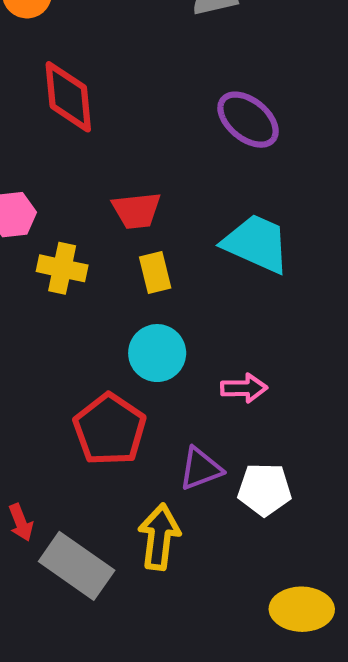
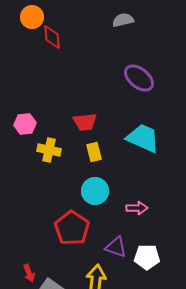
red diamond: (68, 97) -> (52, 37), moved, size x0.7
purple triangle: (201, 469) -> (116, 247), turned 40

